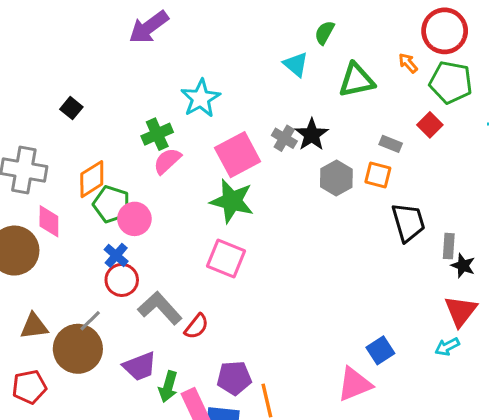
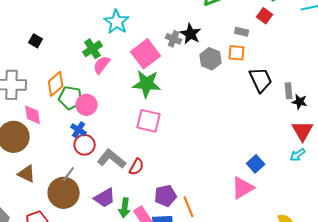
brown triangle: (34, 326) -> (27, 174), moved, turned 42

